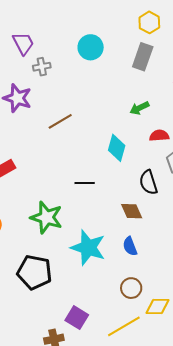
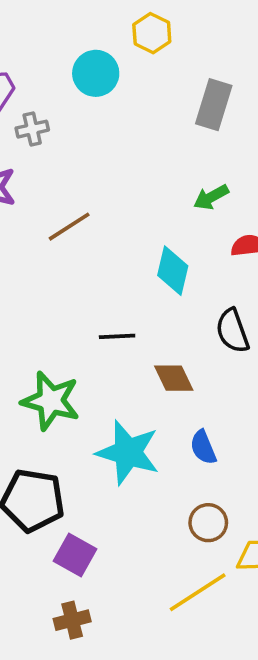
yellow hexagon: (149, 22) -> (152, 33), moved
cyan circle: (91, 47) -> (96, 73), moved
brown diamond: (132, 211) -> (174, 378), moved
purple square: (77, 318) -> (75, 555), moved

